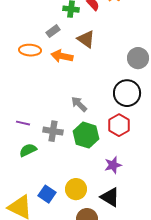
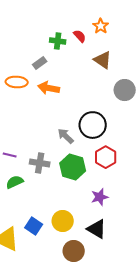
brown triangle: (86, 39) -> (103, 60), moved
black circle: (127, 93) -> (93, 125), moved

